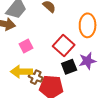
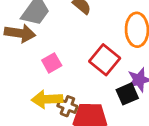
black square: (69, 67) -> (127, 94), moved

